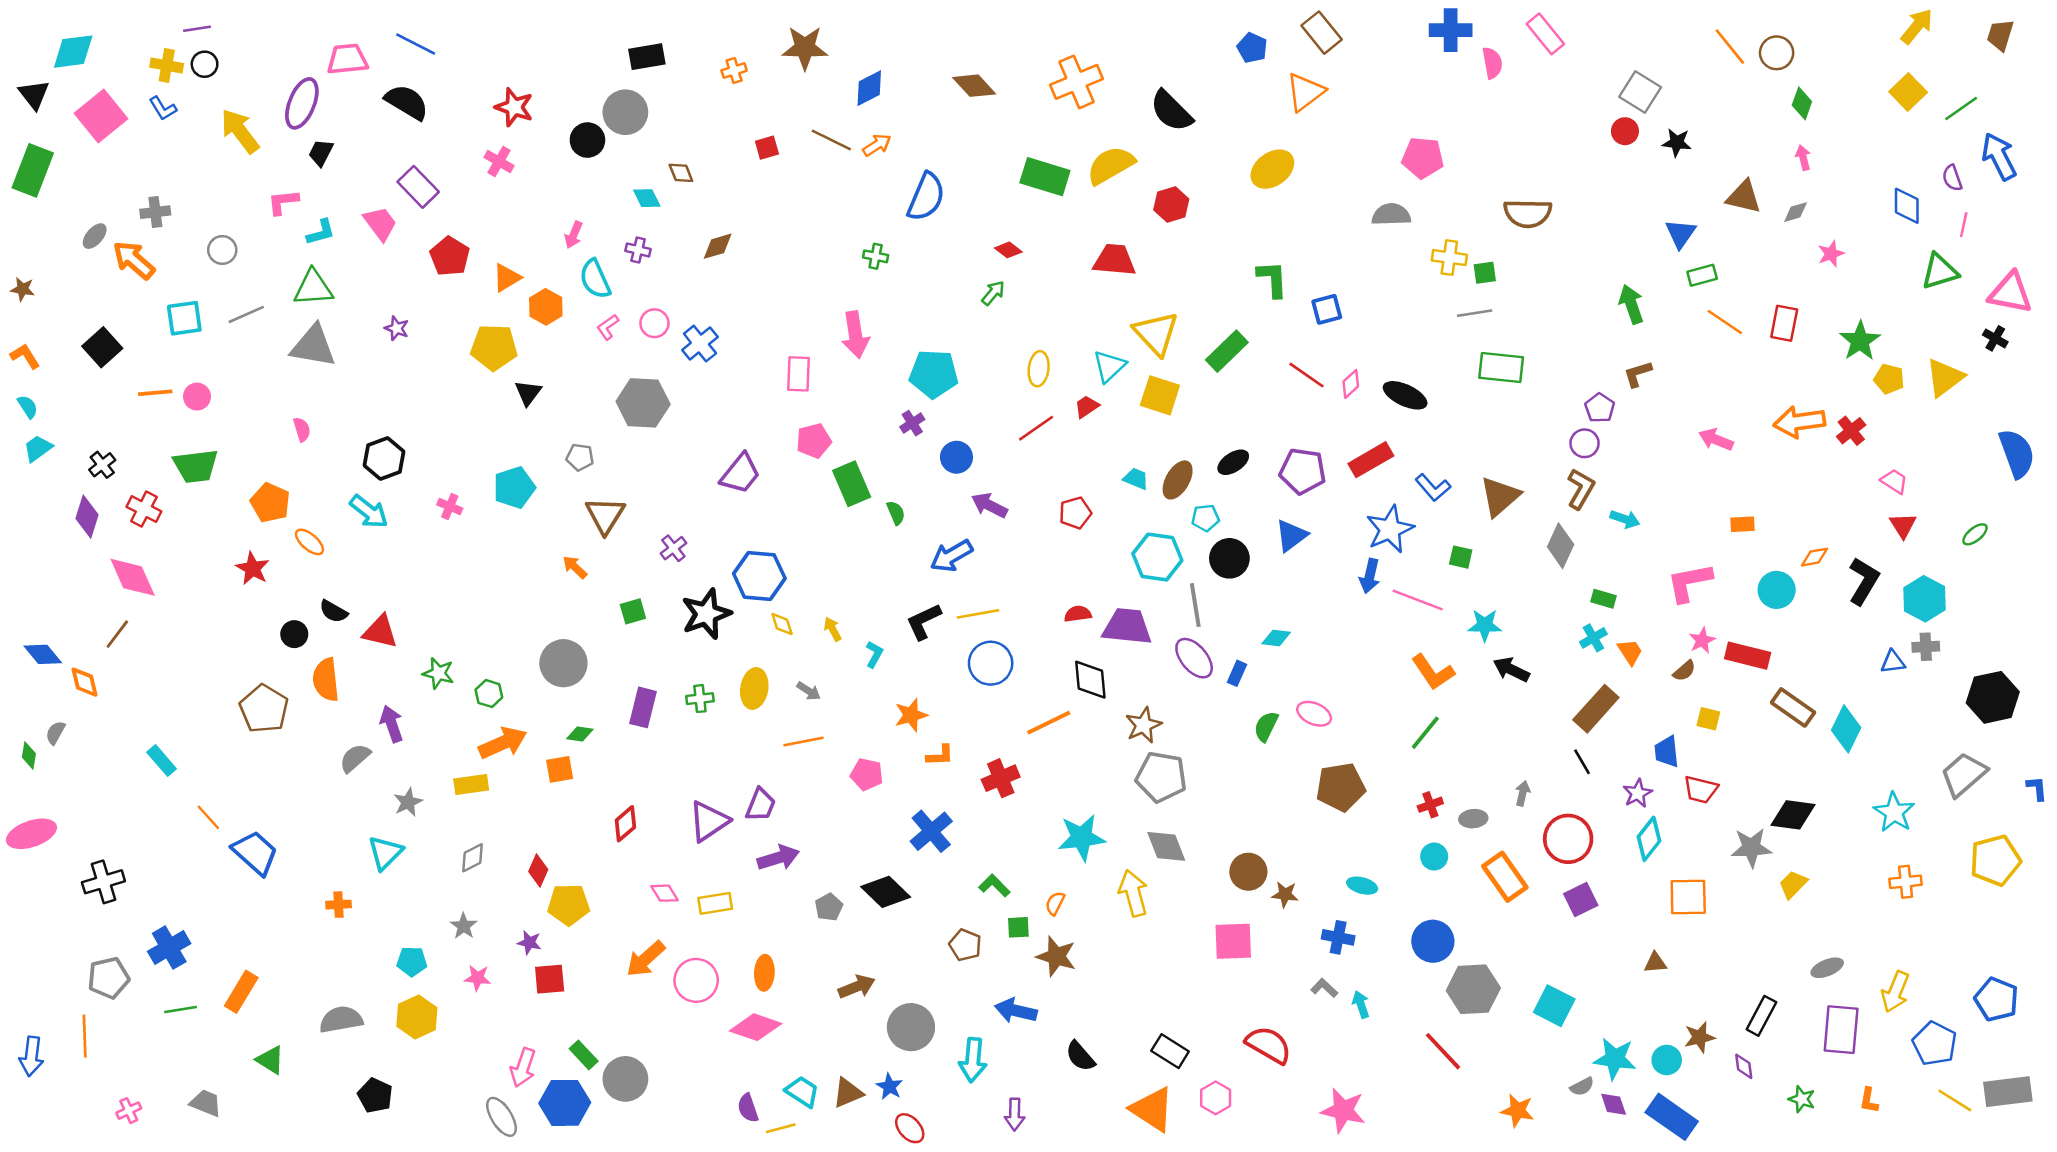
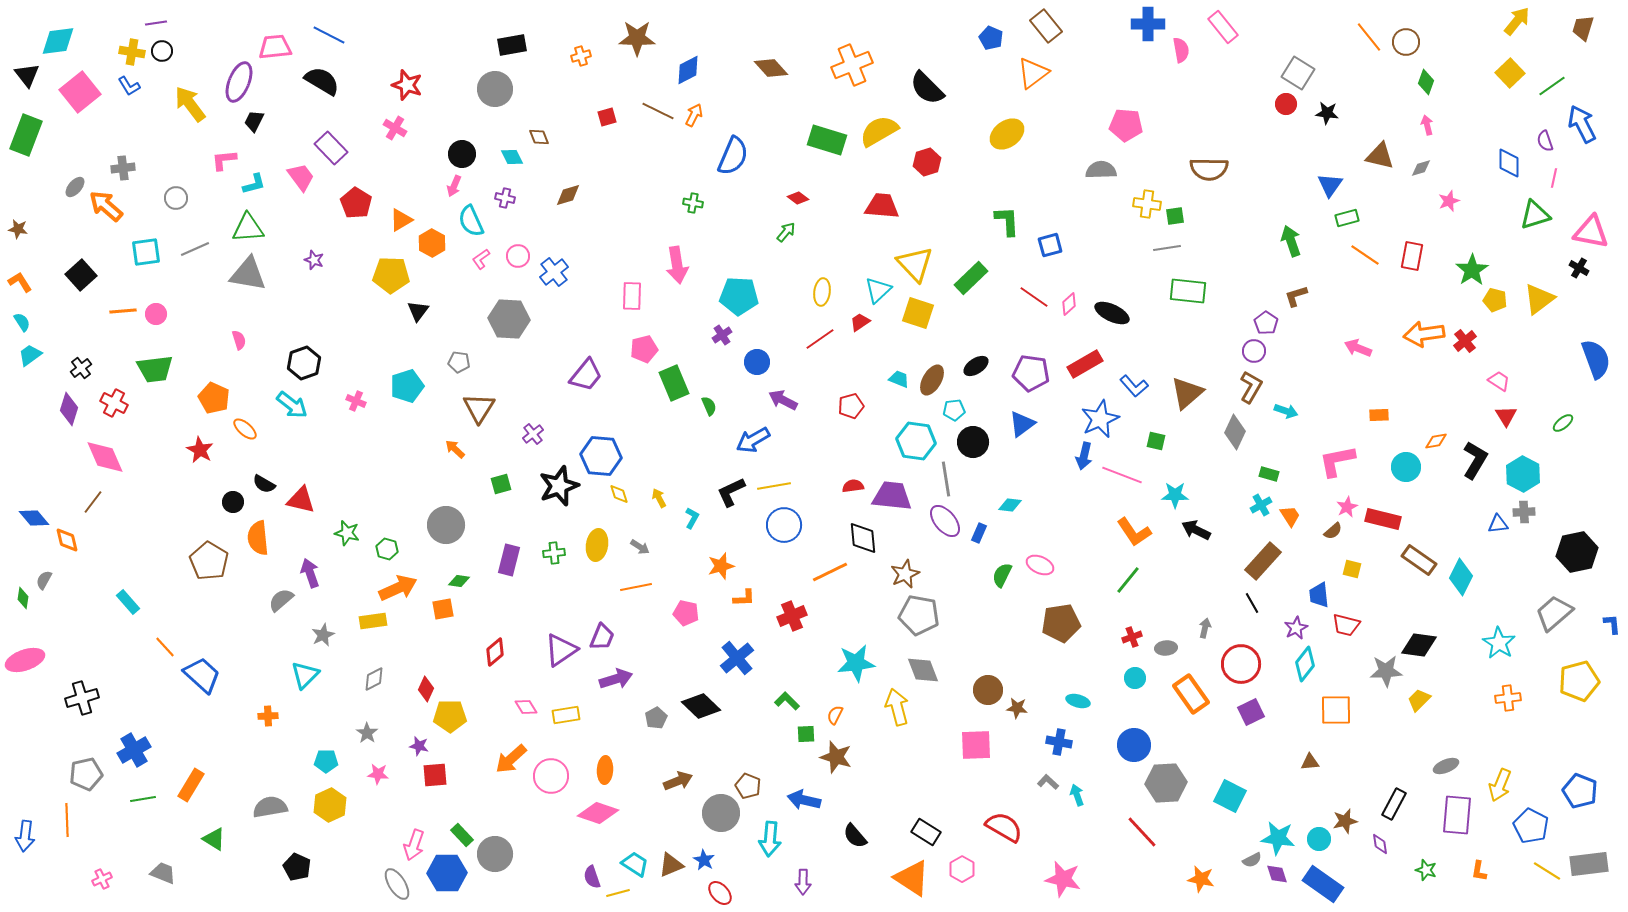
black circle: (587, 140) -> (462, 154), moved
orange arrow: (877, 145) -> (694, 115), turned -30
brown pentagon: (965, 945) -> (748, 786), moved

